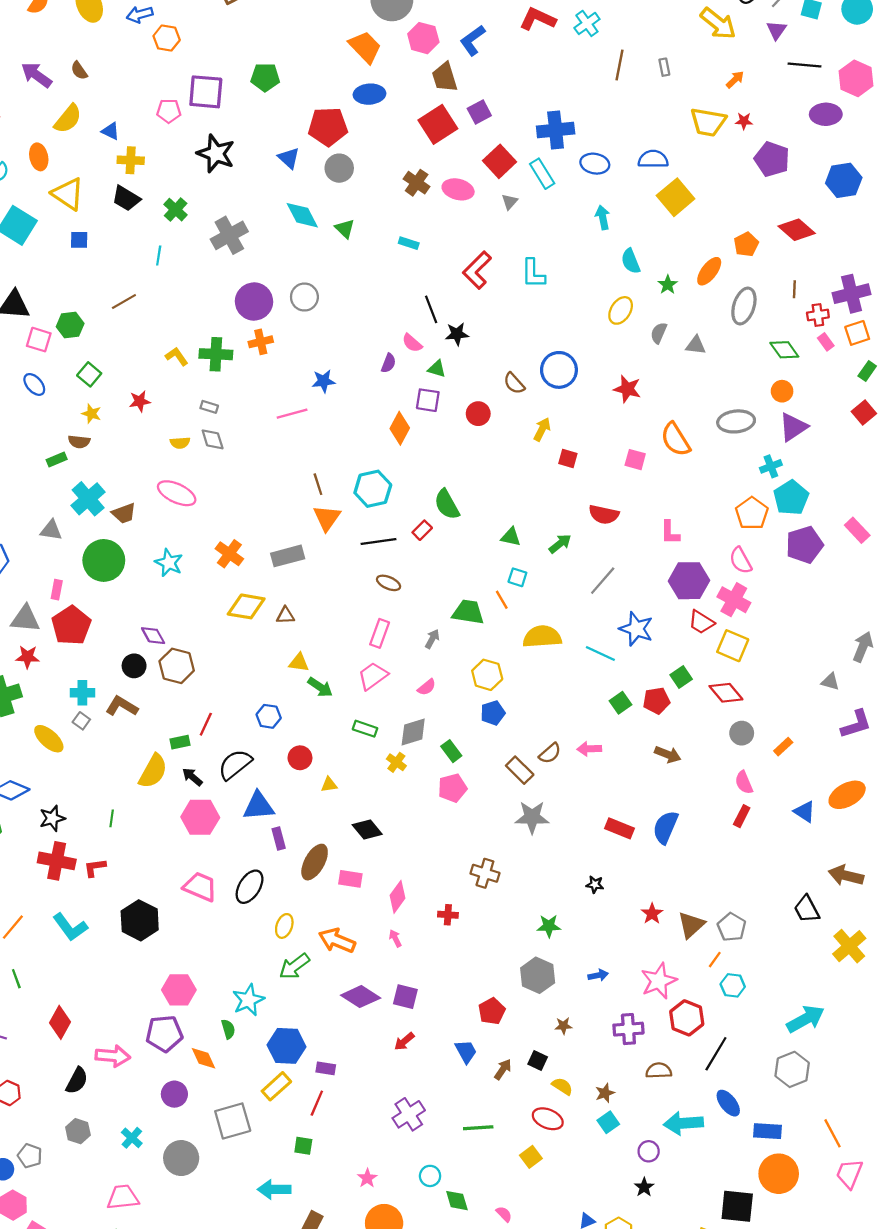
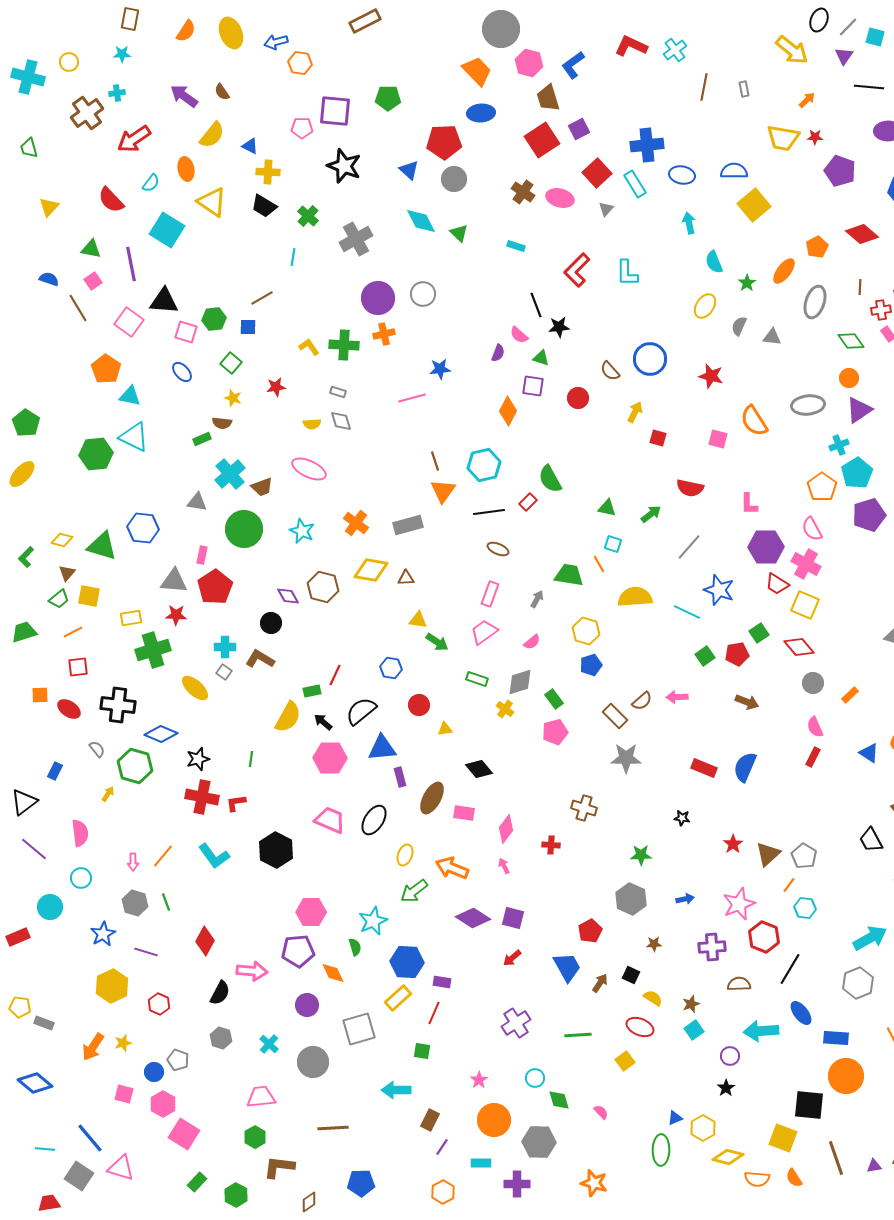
blue square: (79, 240) -> (248, 327), moved
brown hexagon: (177, 666) -> (323, 587), moved
blue trapezoid: (466, 1052) -> (567, 967), size x1.4

